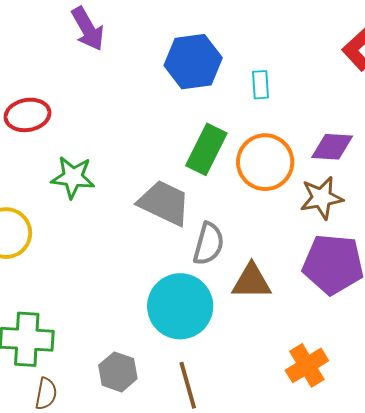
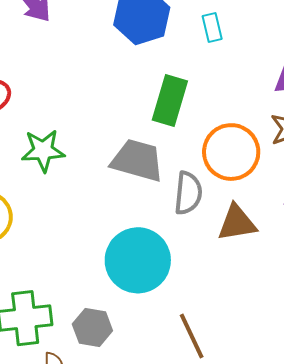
orange circle: (265, 162) -> (231, 152), moved
cyan circle: (180, 306) -> (138, 260), moved
gray hexagon: (118, 372) -> (92, 327), moved

